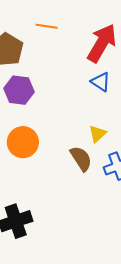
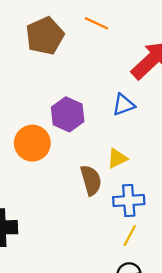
blue triangle: (101, 82) -> (123, 105), moved, turned 50
purple hexagon: (19, 90) -> (68, 114), moved

